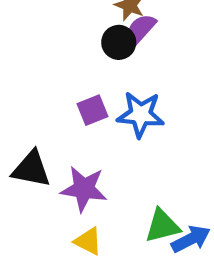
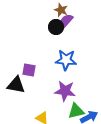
purple square: (93, 110) -> (29, 70), moved, turned 32
purple star: (84, 189) -> (65, 91), moved

